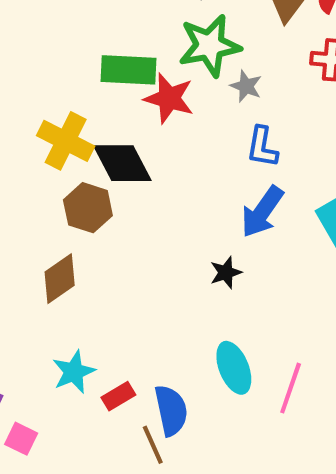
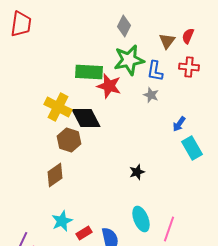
gray star: (246, 86) -> (151, 95), moved
blue L-shape: (262, 147) -> (155, 71), moved
blue arrow: (262, 212) -> (179, 124), moved, size x0.6

